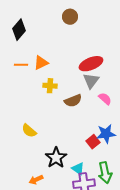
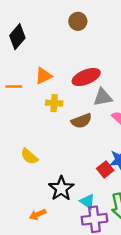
red ellipse: (91, 64) -> (86, 77), moved
orange line: (21, 65) -> (14, 87), moved
gray triangle: (91, 81) -> (103, 97), turned 42

